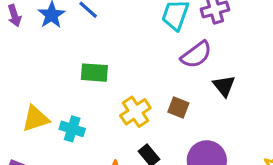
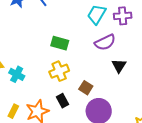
green rectangle: (94, 73) -> (60, 43), moved
brown square: (178, 107) -> (86, 88), moved

